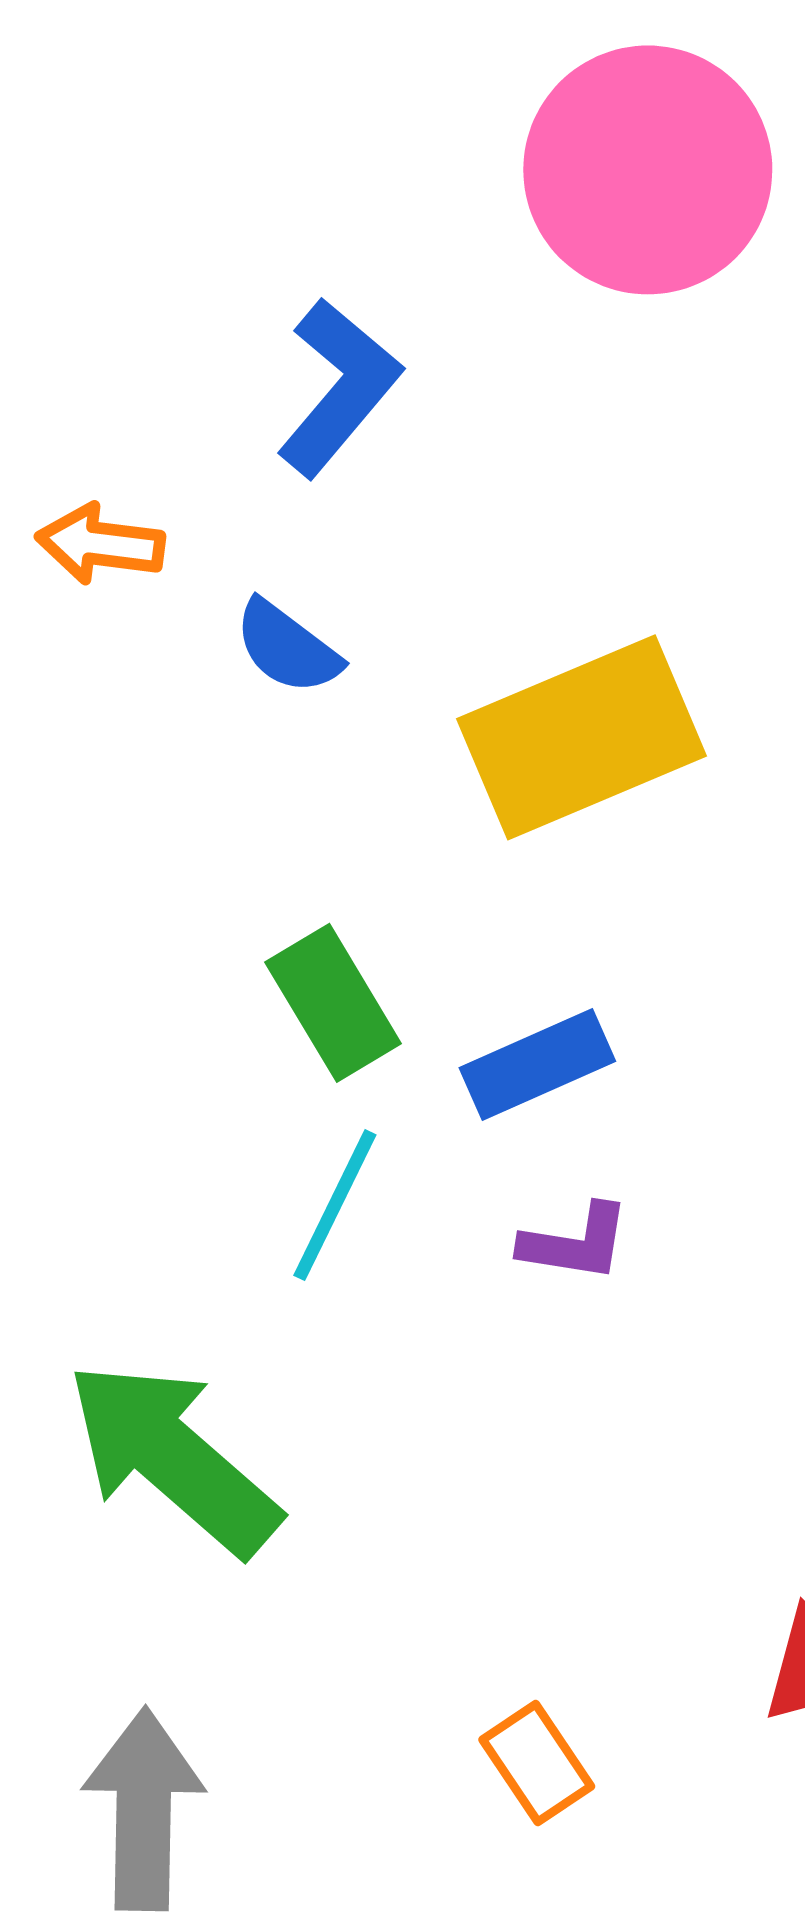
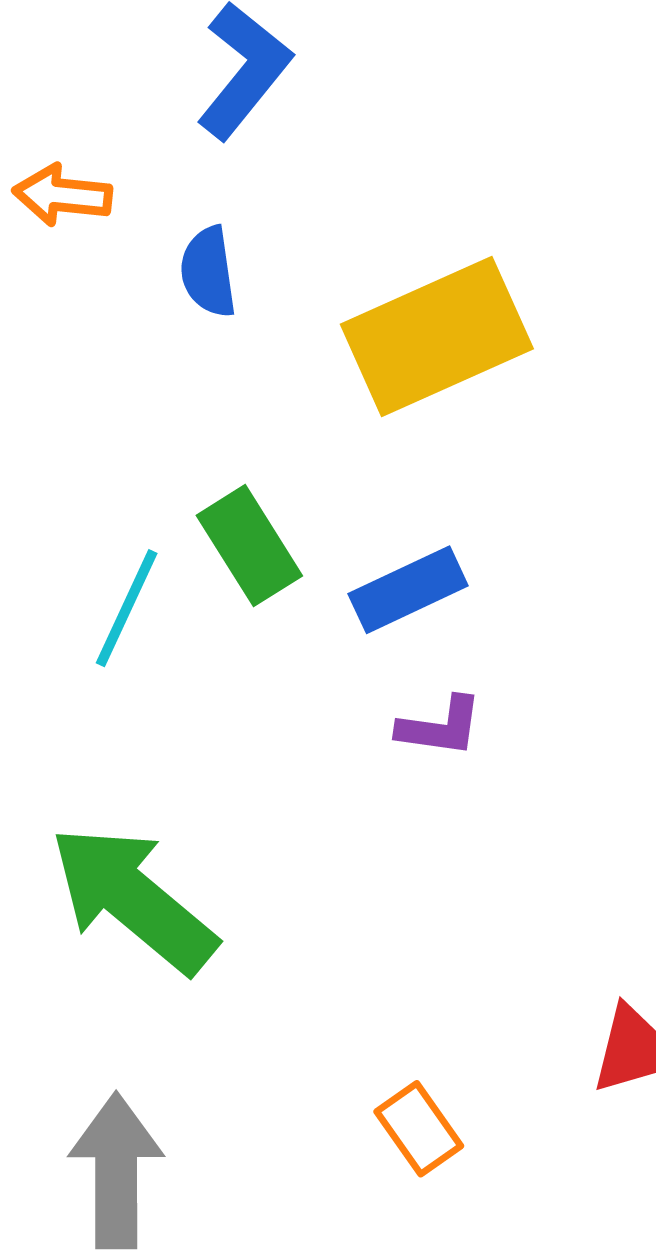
blue semicircle: (287, 647) -> (208, 272), turned 46
cyan line: (335, 1205) -> (127, 608), moved

